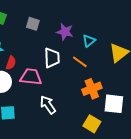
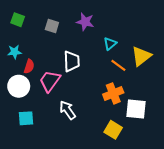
purple star: (65, 32) -> (85, 22), moved
orange line: (80, 62) -> (118, 65), moved
pink trapezoid: (31, 77) -> (50, 81), turned -60

